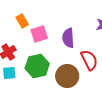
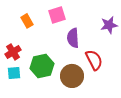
pink square: (39, 34) -> (57, 15), moved

